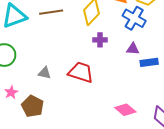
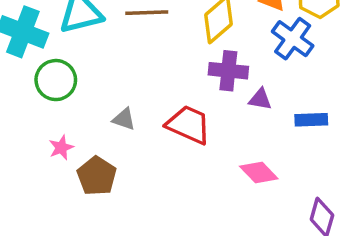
purple cross: (100, 40) -> (228, 71), size x1.5
purple triangle: (133, 49) -> (260, 99), moved
pink diamond: (125, 110) -> (259, 173), moved

